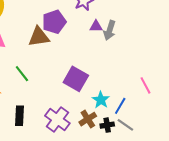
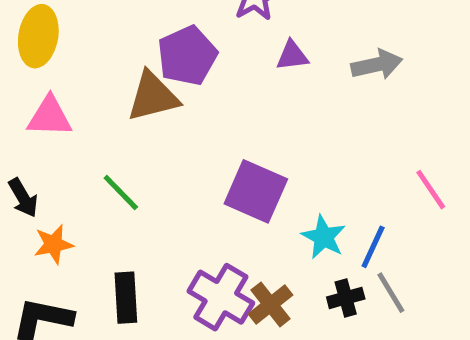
gray arrow: (110, 30) -> (377, 65), moved, turned -114
brown cross: (88, 119) -> (270, 304), moved
gray line: (125, 125) -> (391, 293), turned 30

